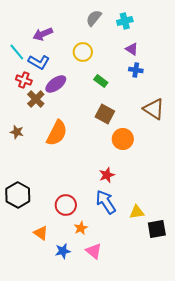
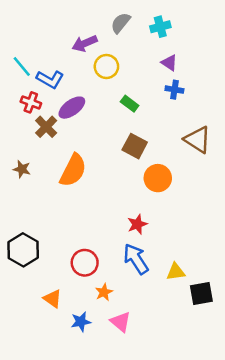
purple arrow: (43, 34) -> (85, 43), moved

